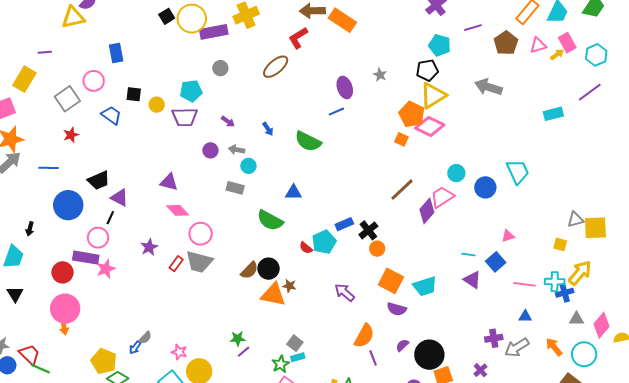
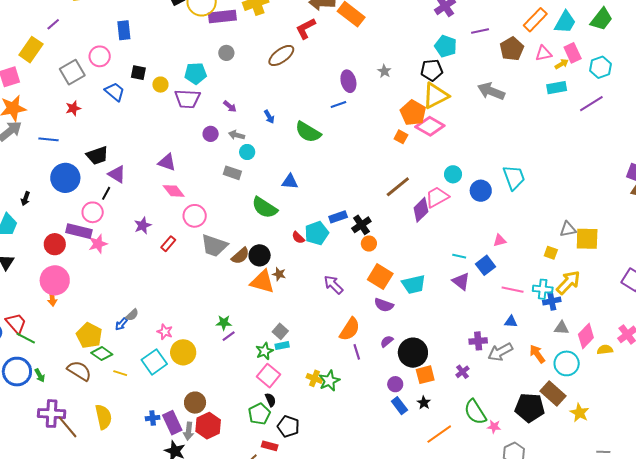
purple line: (45, 52) -> (53, 24), turned -40
cyan rectangle: (553, 114) -> (557, 88), moved
gray trapezoid: (199, 262) -> (214, 246), moved

